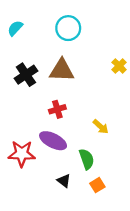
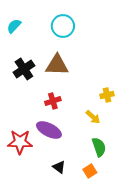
yellow cross: (119, 66) -> (107, 95), moved, turned 32
green semicircle: (87, 159) -> (99, 147), moved

